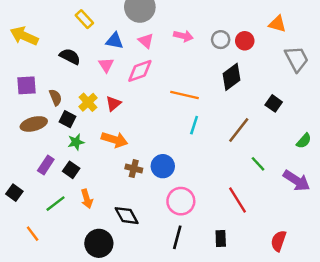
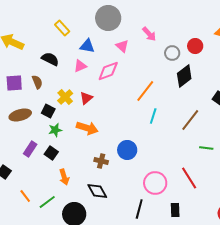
pink arrow: (183, 36) -> (149, 34), moved, turned 35
gray circle: (221, 40) -> (172, 53), moved
pink triangle: (146, 41) -> (122, 46), moved
pink triangle: (106, 65) -> (80, 66), turned 40
orange line: (184, 95) -> (145, 91), turned -65
brown semicircle: (55, 97) -> (37, 82), moved
green line: (258, 164) -> (206, 148), turned -40
brown cross: (134, 169) -> (101, 161), moved
pink circle: (181, 201) -> (155, 183), moved
green line: (55, 204) -> (47, 202), moved
orange line: (33, 234) -> (25, 196), moved

